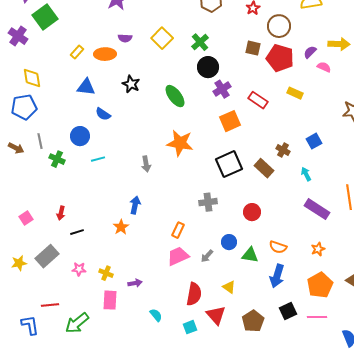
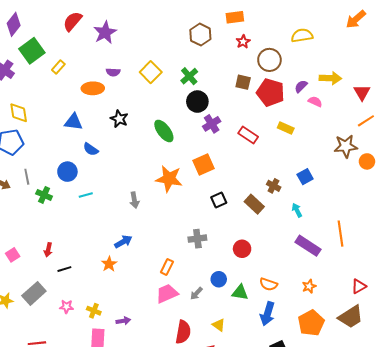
yellow rectangle: (77, 52) -> (58, 67), moved
orange square: (230, 121) -> (203, 164), moved
black square: (229, 164) -> (219, 200), size x0.6
blue arrow: (135, 205) -> (123, 242), turned 48

